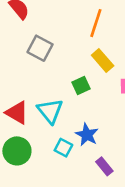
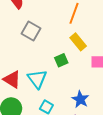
blue star: (87, 135) -> (80, 99), moved

